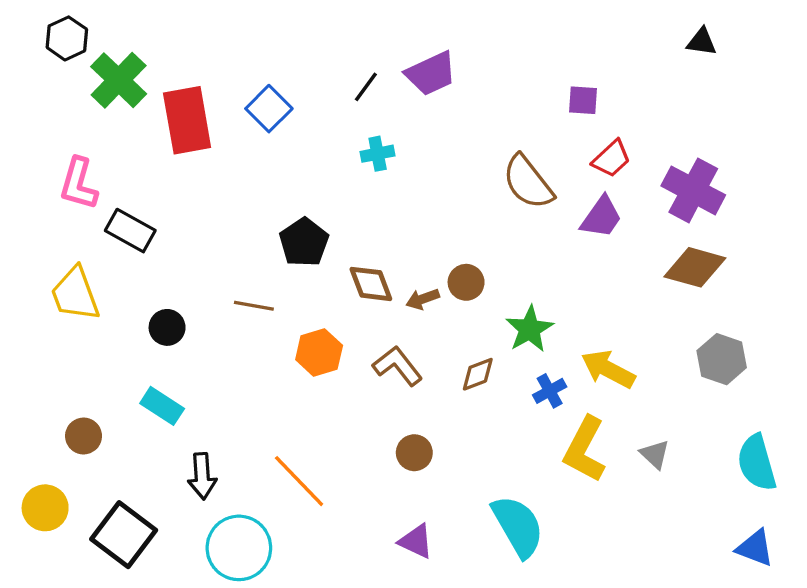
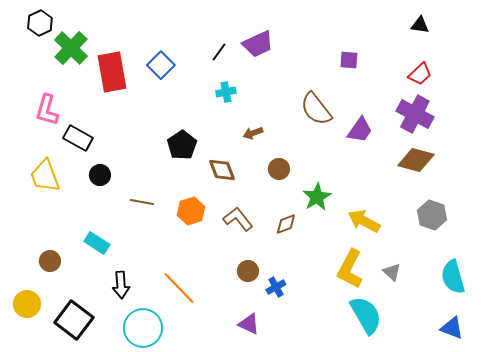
red trapezoid: (611, 159) -> (420, 74), moved
brown arrow: (423, 299) -> (253, 133), moved
brown line: (254, 306) -> (142, 202), moved
black circle: (167, 327) -> (100, 175), moved
blue cross: (550, 391) -> (276, 287), moved
cyan semicircle: (518, 526) -> (366, 315), moved

